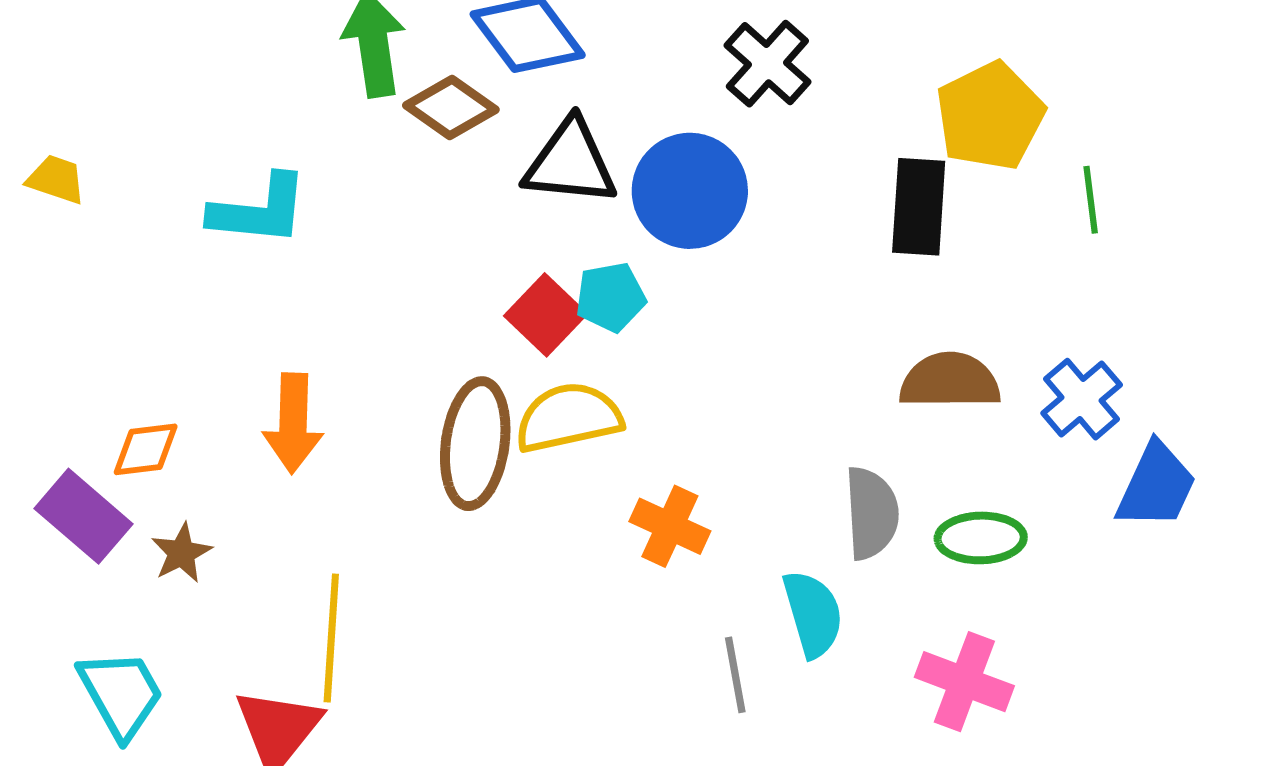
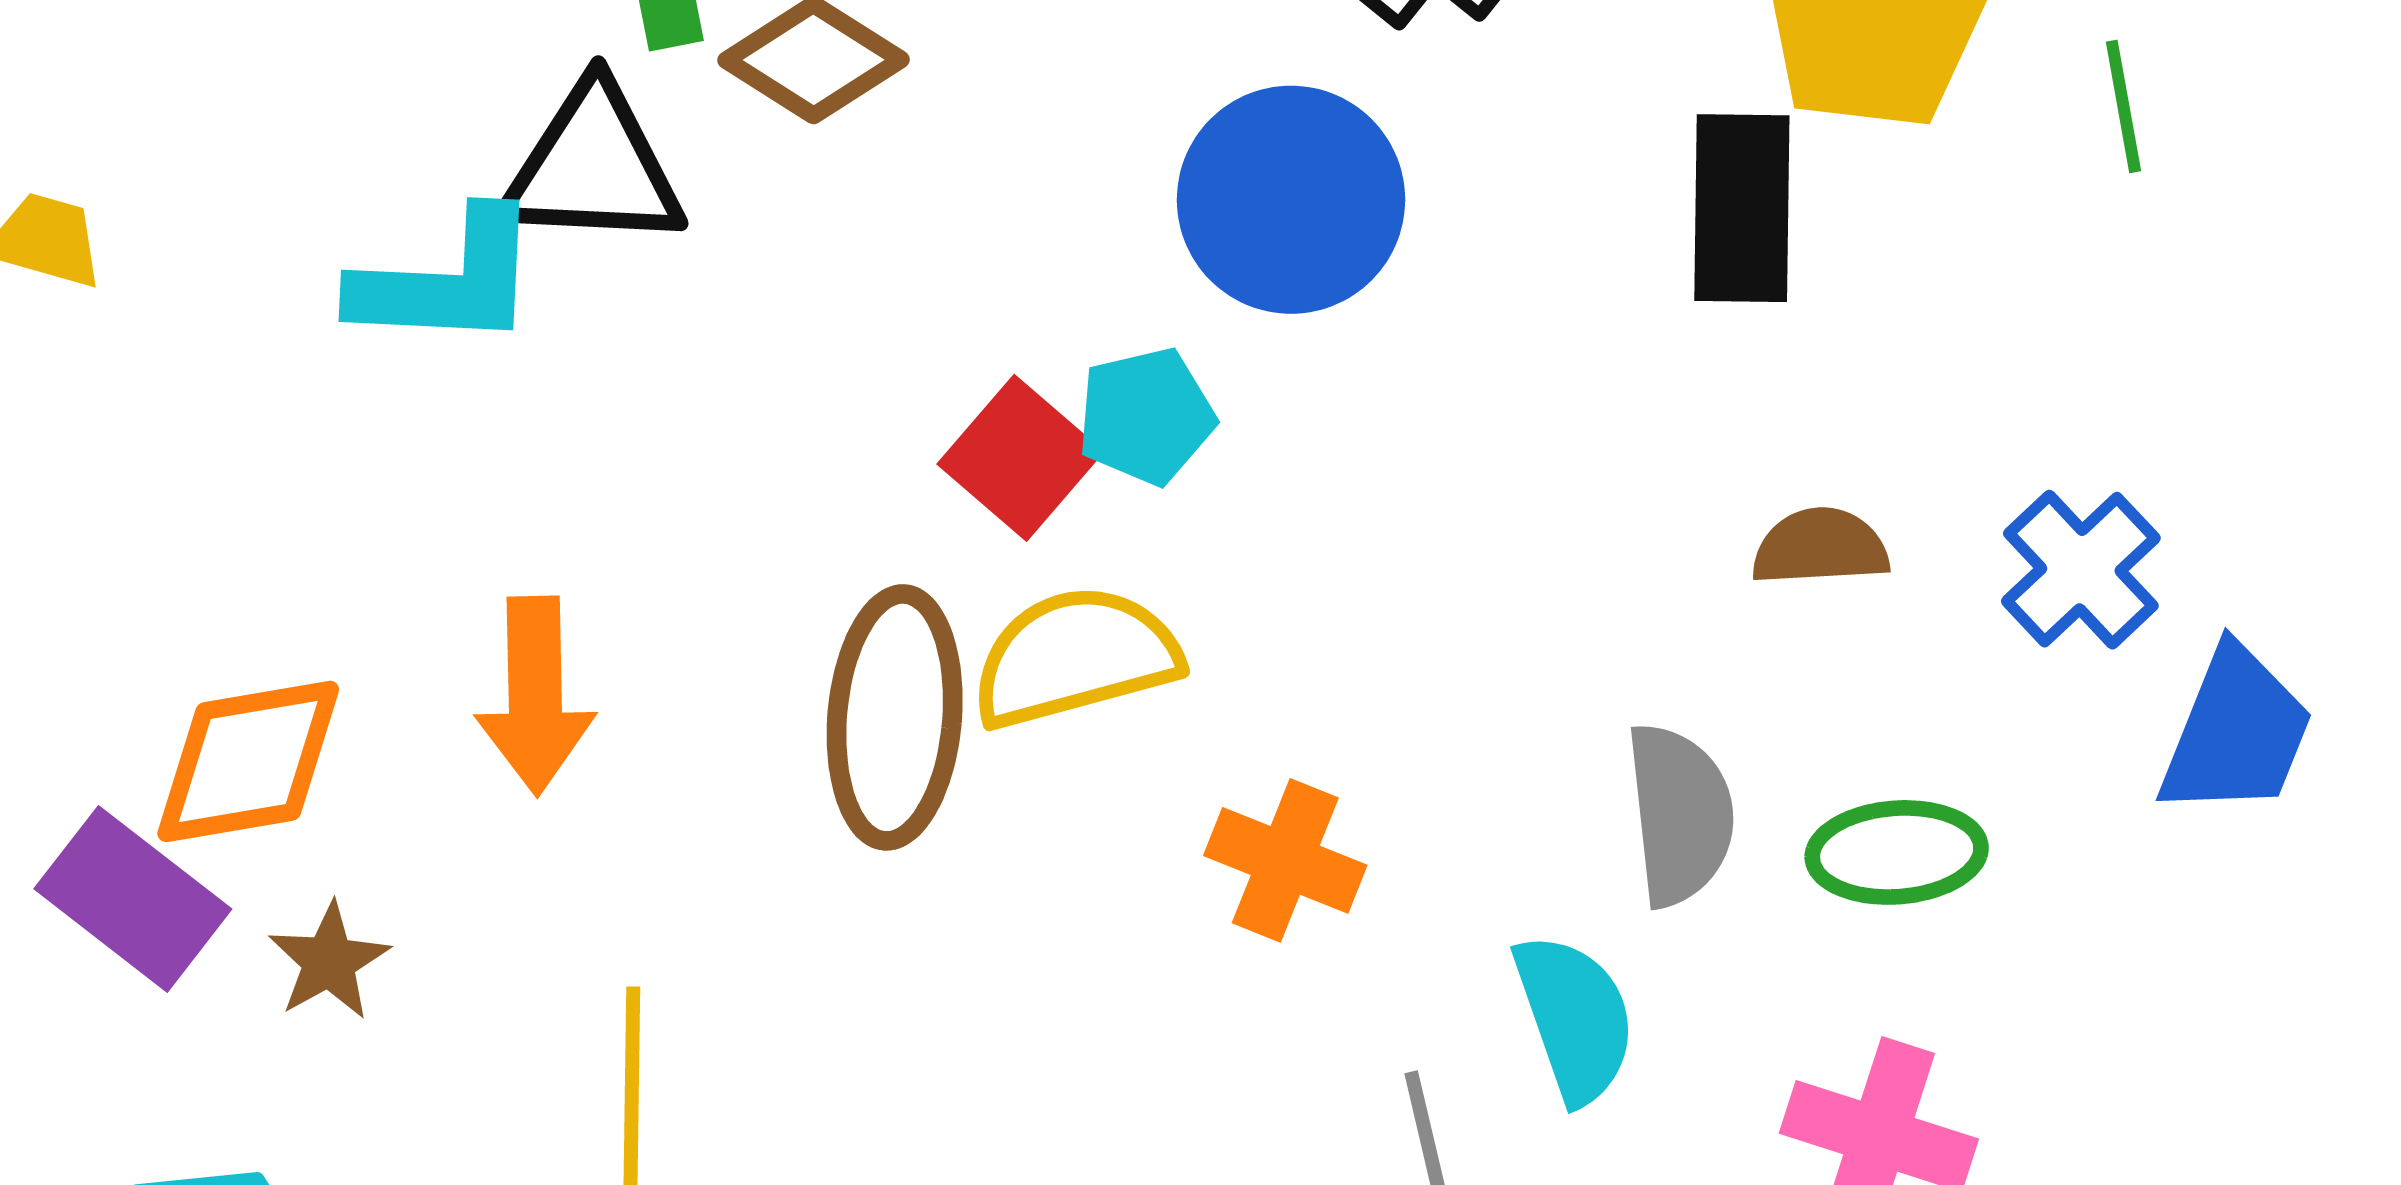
black triangle: (570, 163) -> (593, 167), moved
green line: (1091, 200) -> (2123, 106), moved
brown semicircle: (950, 381) -> (1820, 547), size x0.7
orange diamond: (146, 449) -> (248, 761), size x1.5

